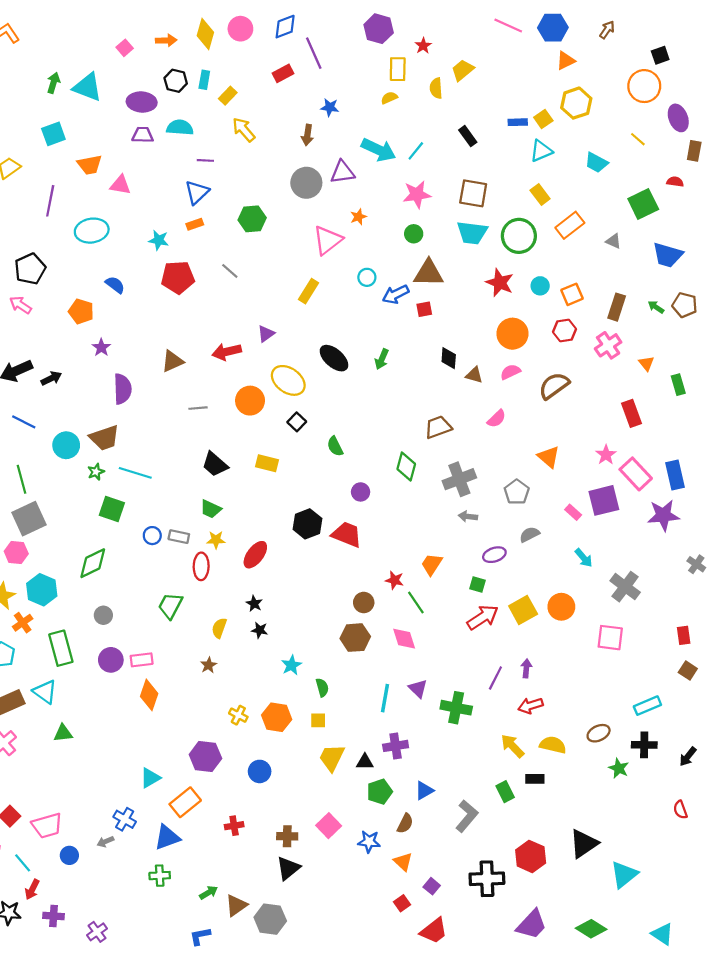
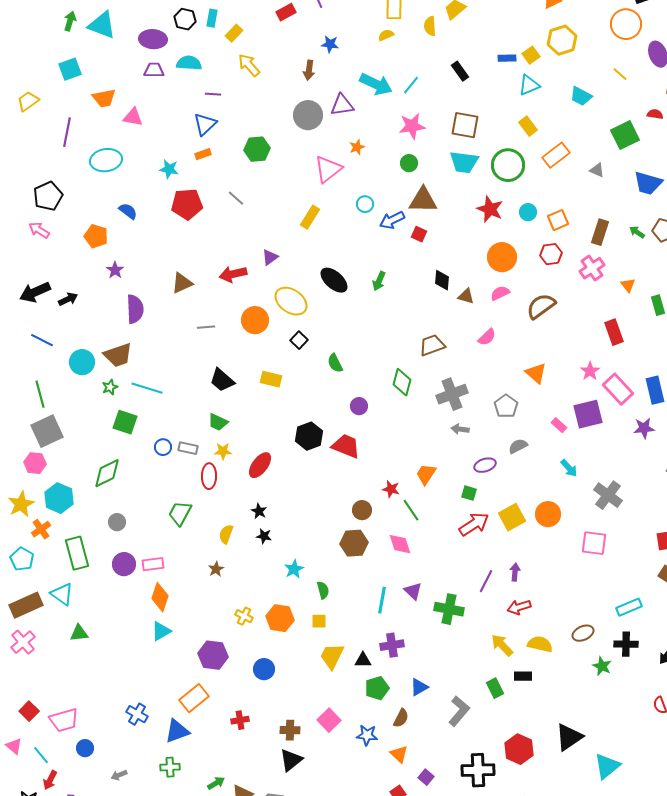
red square: (424, 309) -> (419, 234), turned 35
purple star: (663, 515) -> (644, 428), size x0.7
cyan triangle: (150, 778) -> (161, 631), moved
gray arrow: (106, 842) -> (119, 775), moved

